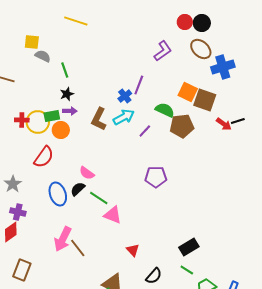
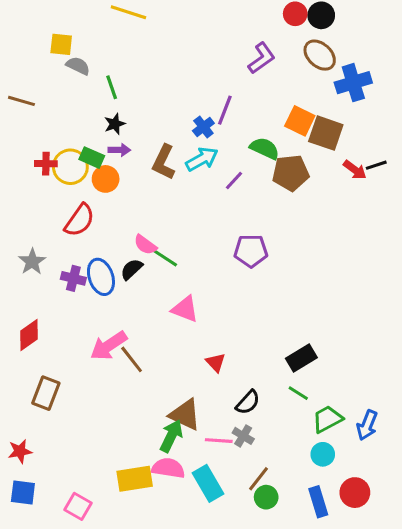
green rectangle: (52, 116) -> (92, 158), turned 35
green line: (99, 198) -> (164, 257), moved
purple cross: (18, 212) -> (73, 278), moved
pink arrow: (63, 239) -> (109, 346), turned 30

